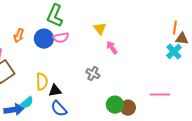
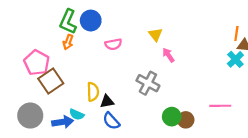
green L-shape: (55, 16) -> (68, 22), moved
blue circle: (44, 39) -> (91, 21), moved
gray cross: (93, 74) -> (148, 83), size x1.5
cyan semicircle: (27, 103) -> (77, 114), turned 64

